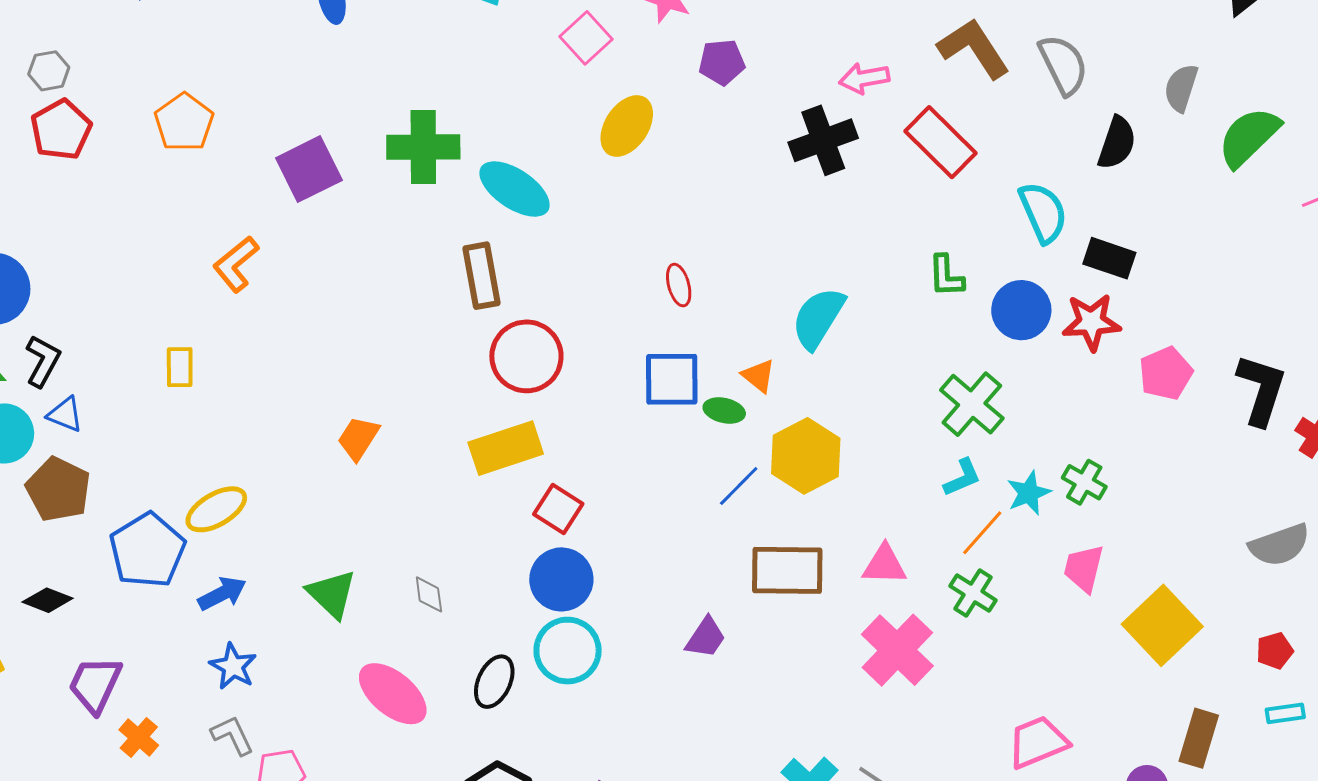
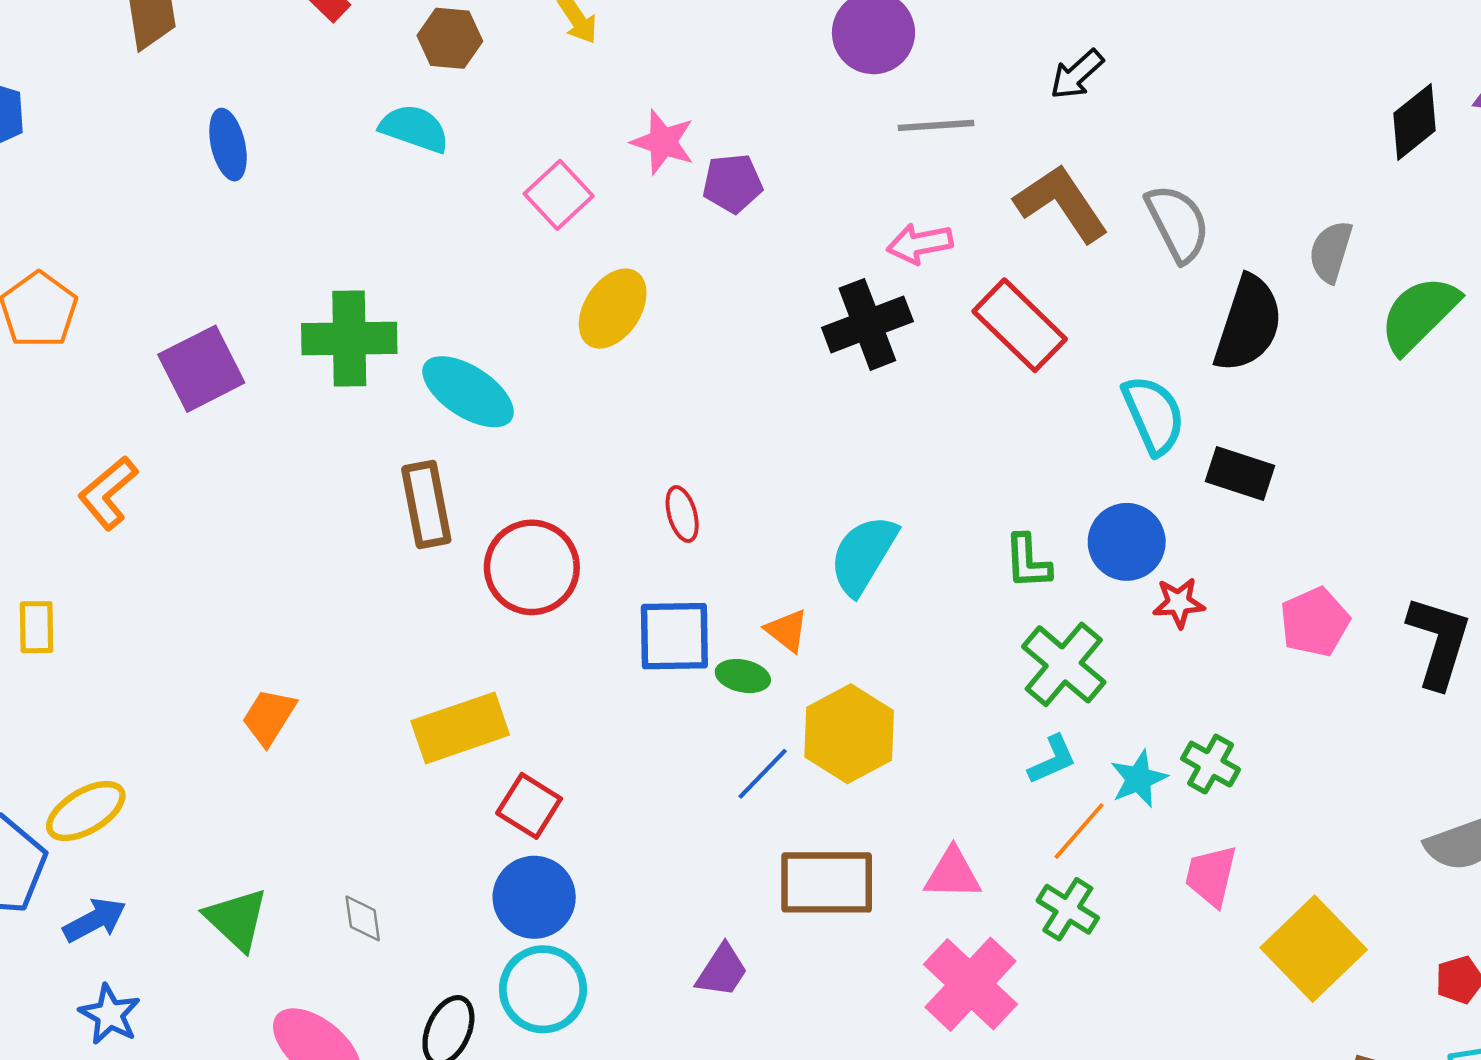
purple pentagon: (722, 62) -> (732, 183), moved
black semicircle: (1117, 143) -> (1248, 324), size x1.4
green L-shape: (946, 276) -> (1028, 561), moved
red star: (1091, 322) -> (1179, 603), moved, size x0.7
red circle: (526, 356) -> (532, 567), moved

